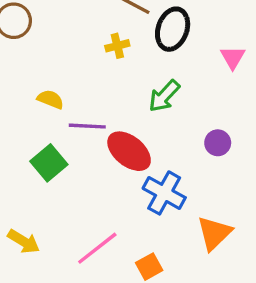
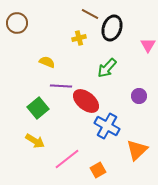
yellow semicircle: (50, 99) -> (47, 62), moved
yellow arrow: (24, 241) -> (35, 141), moved

